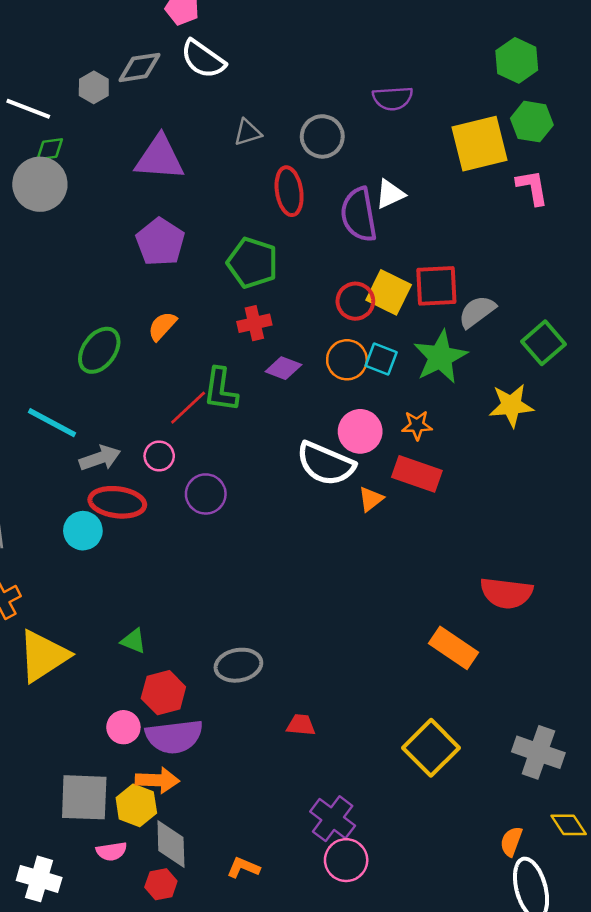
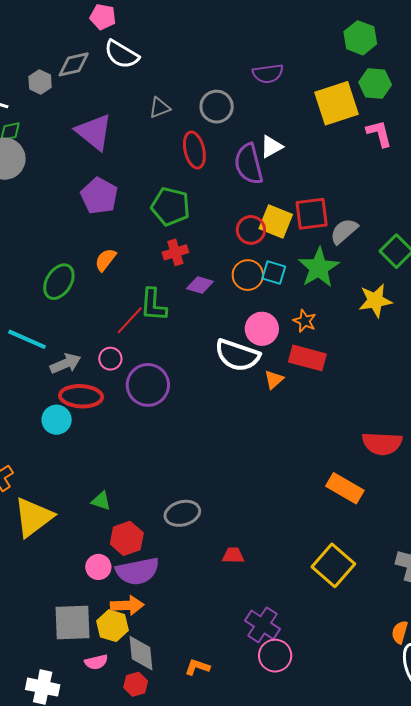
purple triangle: (160, 158) -> (94, 132), turned 39
orange star: (417, 425) -> (305, 321), turned 30
purple circle: (206, 494) -> (148, 385), size x1.4

